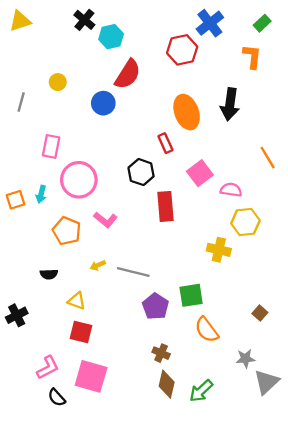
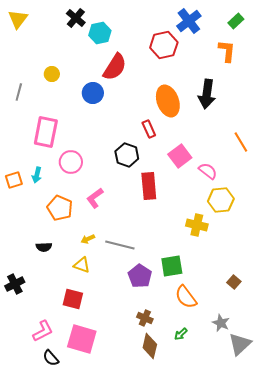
yellow triangle: (20, 21) -> (18, 19), turned -35
pink rectangle: (51, 146) -> (46, 132), size x1.4
pink circle: (79, 180) -> (71, 162), size x0.7
pink semicircle: (231, 190) -> (208, 171), turned 30
pink L-shape: (106, 220) -> (95, 198), turned 105
yellow triangle: (77, 301) -> (82, 265), moved
gray star: (245, 359) -> (221, 323), turned 30
green arrow: (201, 391) -> (181, 334), moved, size x0.6

